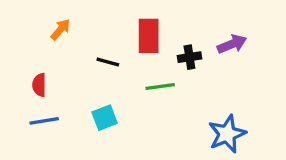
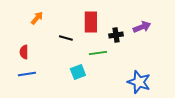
cyan square: (105, 118) -> (78, 72), moved
blue star: (227, 134) -> (139, 82), turned -30

